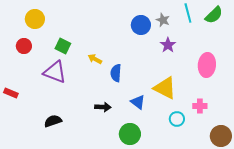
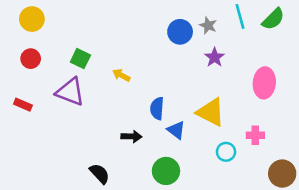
yellow circle: (35, 19) -> (32, 19), moved
blue semicircle: (116, 73) -> (157, 108), moved
red rectangle: (11, 93) -> (23, 105), moved
black semicircle: (53, 121) -> (100, 174), moved, turned 66

